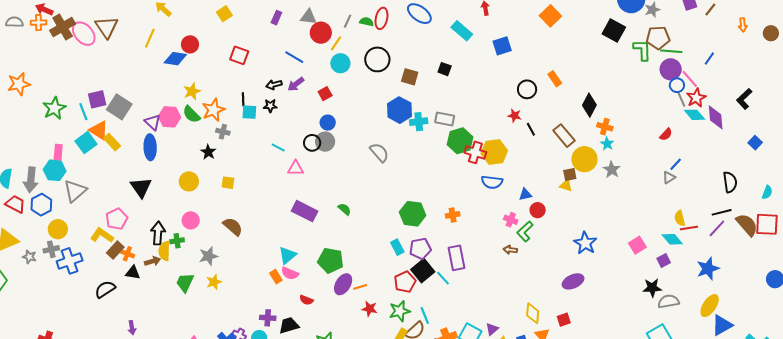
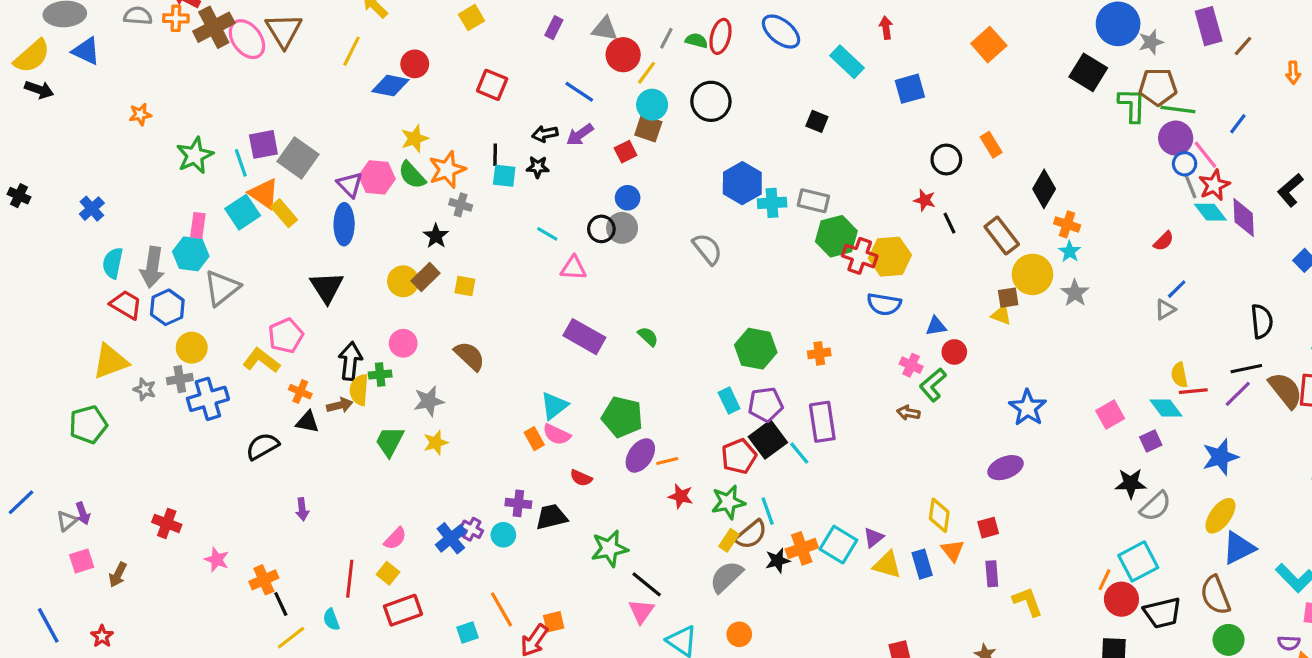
brown square: (410, 77) -> (648, 128), moved
orange star: (19, 84) -> (140, 114), size x0.6
brown rectangle: (115, 250) -> (425, 277), moved
gray semicircle: (668, 301) -> (1156, 506), turned 145

